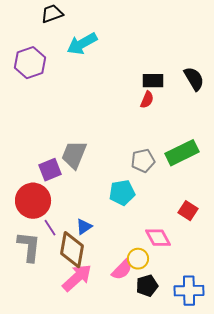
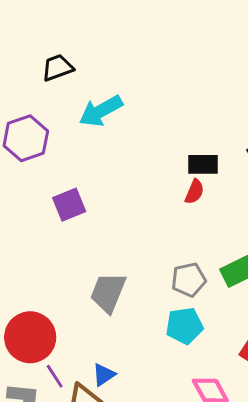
gray trapezoid: (74, 155) -> (108, 293), moved
purple square: (50, 170) -> (69, 205), moved
cyan pentagon: (122, 193) -> (184, 326), moved

